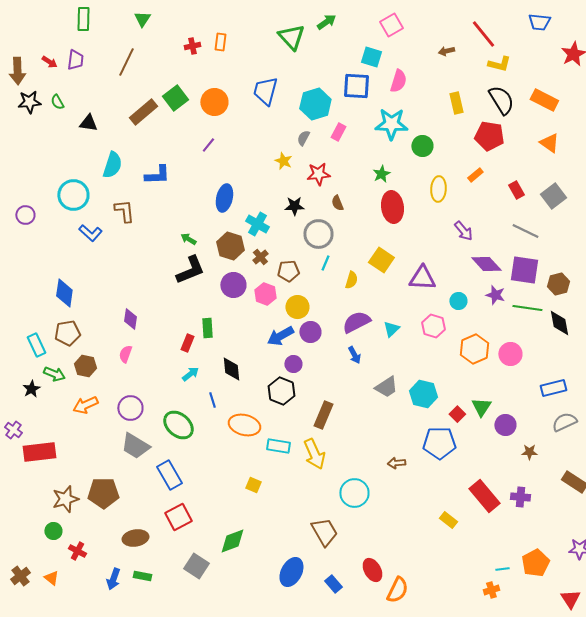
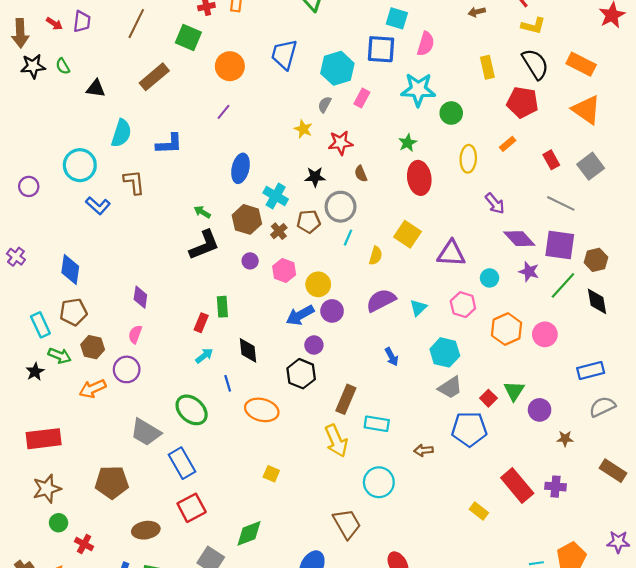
green square: (175, 98) -> (188, 37), moved, turned -30
orange triangle: (549, 143) -> (586, 110), size x1.4
brown pentagon: (288, 271) -> (309, 222), moved
purple circle: (233, 285) -> (250, 261), size x0.6
green line: (527, 308) -> (563, 285), turned -56
blue arrow: (354, 355) -> (392, 357), moved
gray trapezoid: (386, 387) -> (450, 388), moved
cyan hexagon: (423, 394) -> (445, 352), moved
purple circle: (130, 408) -> (127, 369), moved
purple cross: (13, 430) -> (16, 257), moved
cyan rectangle: (278, 446) -> (377, 424), moved
brown star: (65, 499) -> (47, 489), moved

